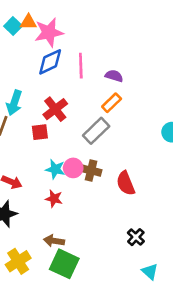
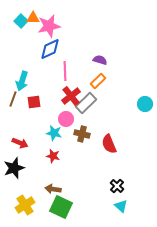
pink line: (81, 66) -> (65, 71), moved
red cross: (55, 109) -> (71, 96), moved
red square: (40, 132) -> (34, 102), moved
pink circle: (73, 168) -> (66, 119), moved
cyan triangle: (150, 272) -> (121, 206), moved

